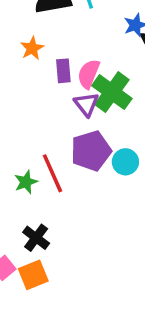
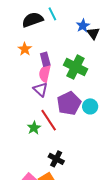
pink semicircle: (89, 74) -> (45, 73), moved
purple triangle: (87, 104) -> (40, 89), moved
black cross: (36, 238) -> (56, 159), moved

